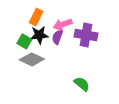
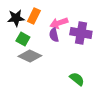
black star: (39, 35) -> (16, 18), moved
purple semicircle: (57, 37) -> (54, 35), turned -32

